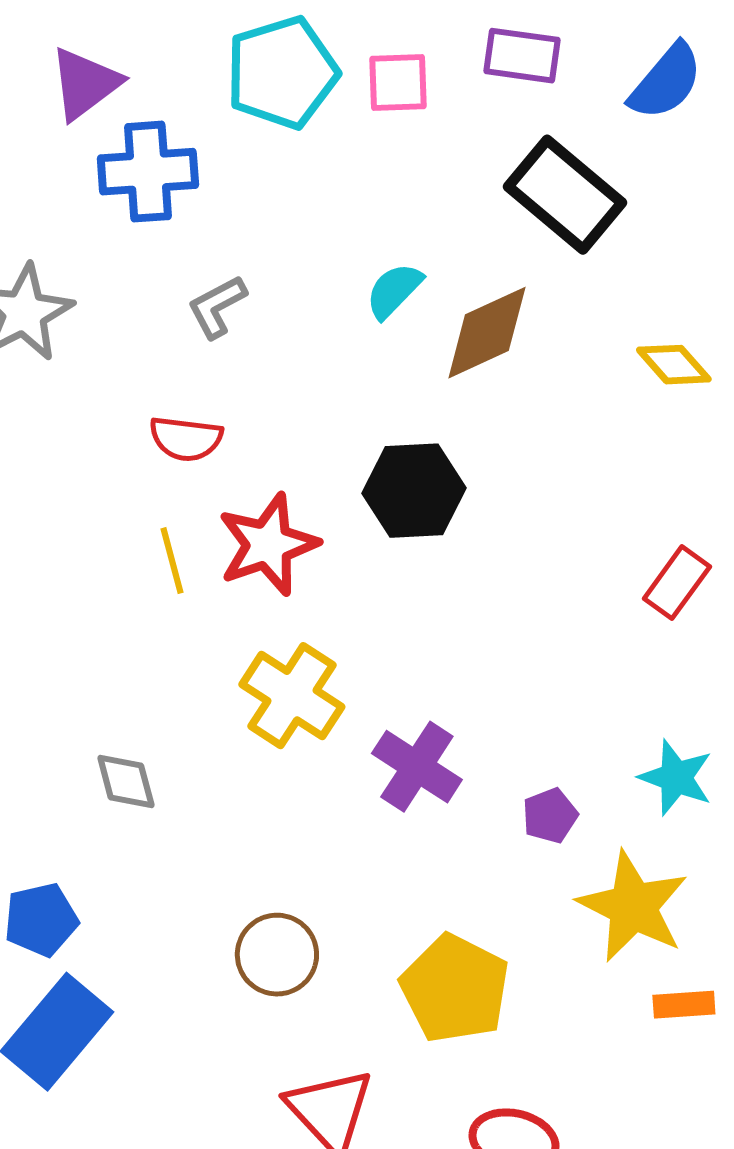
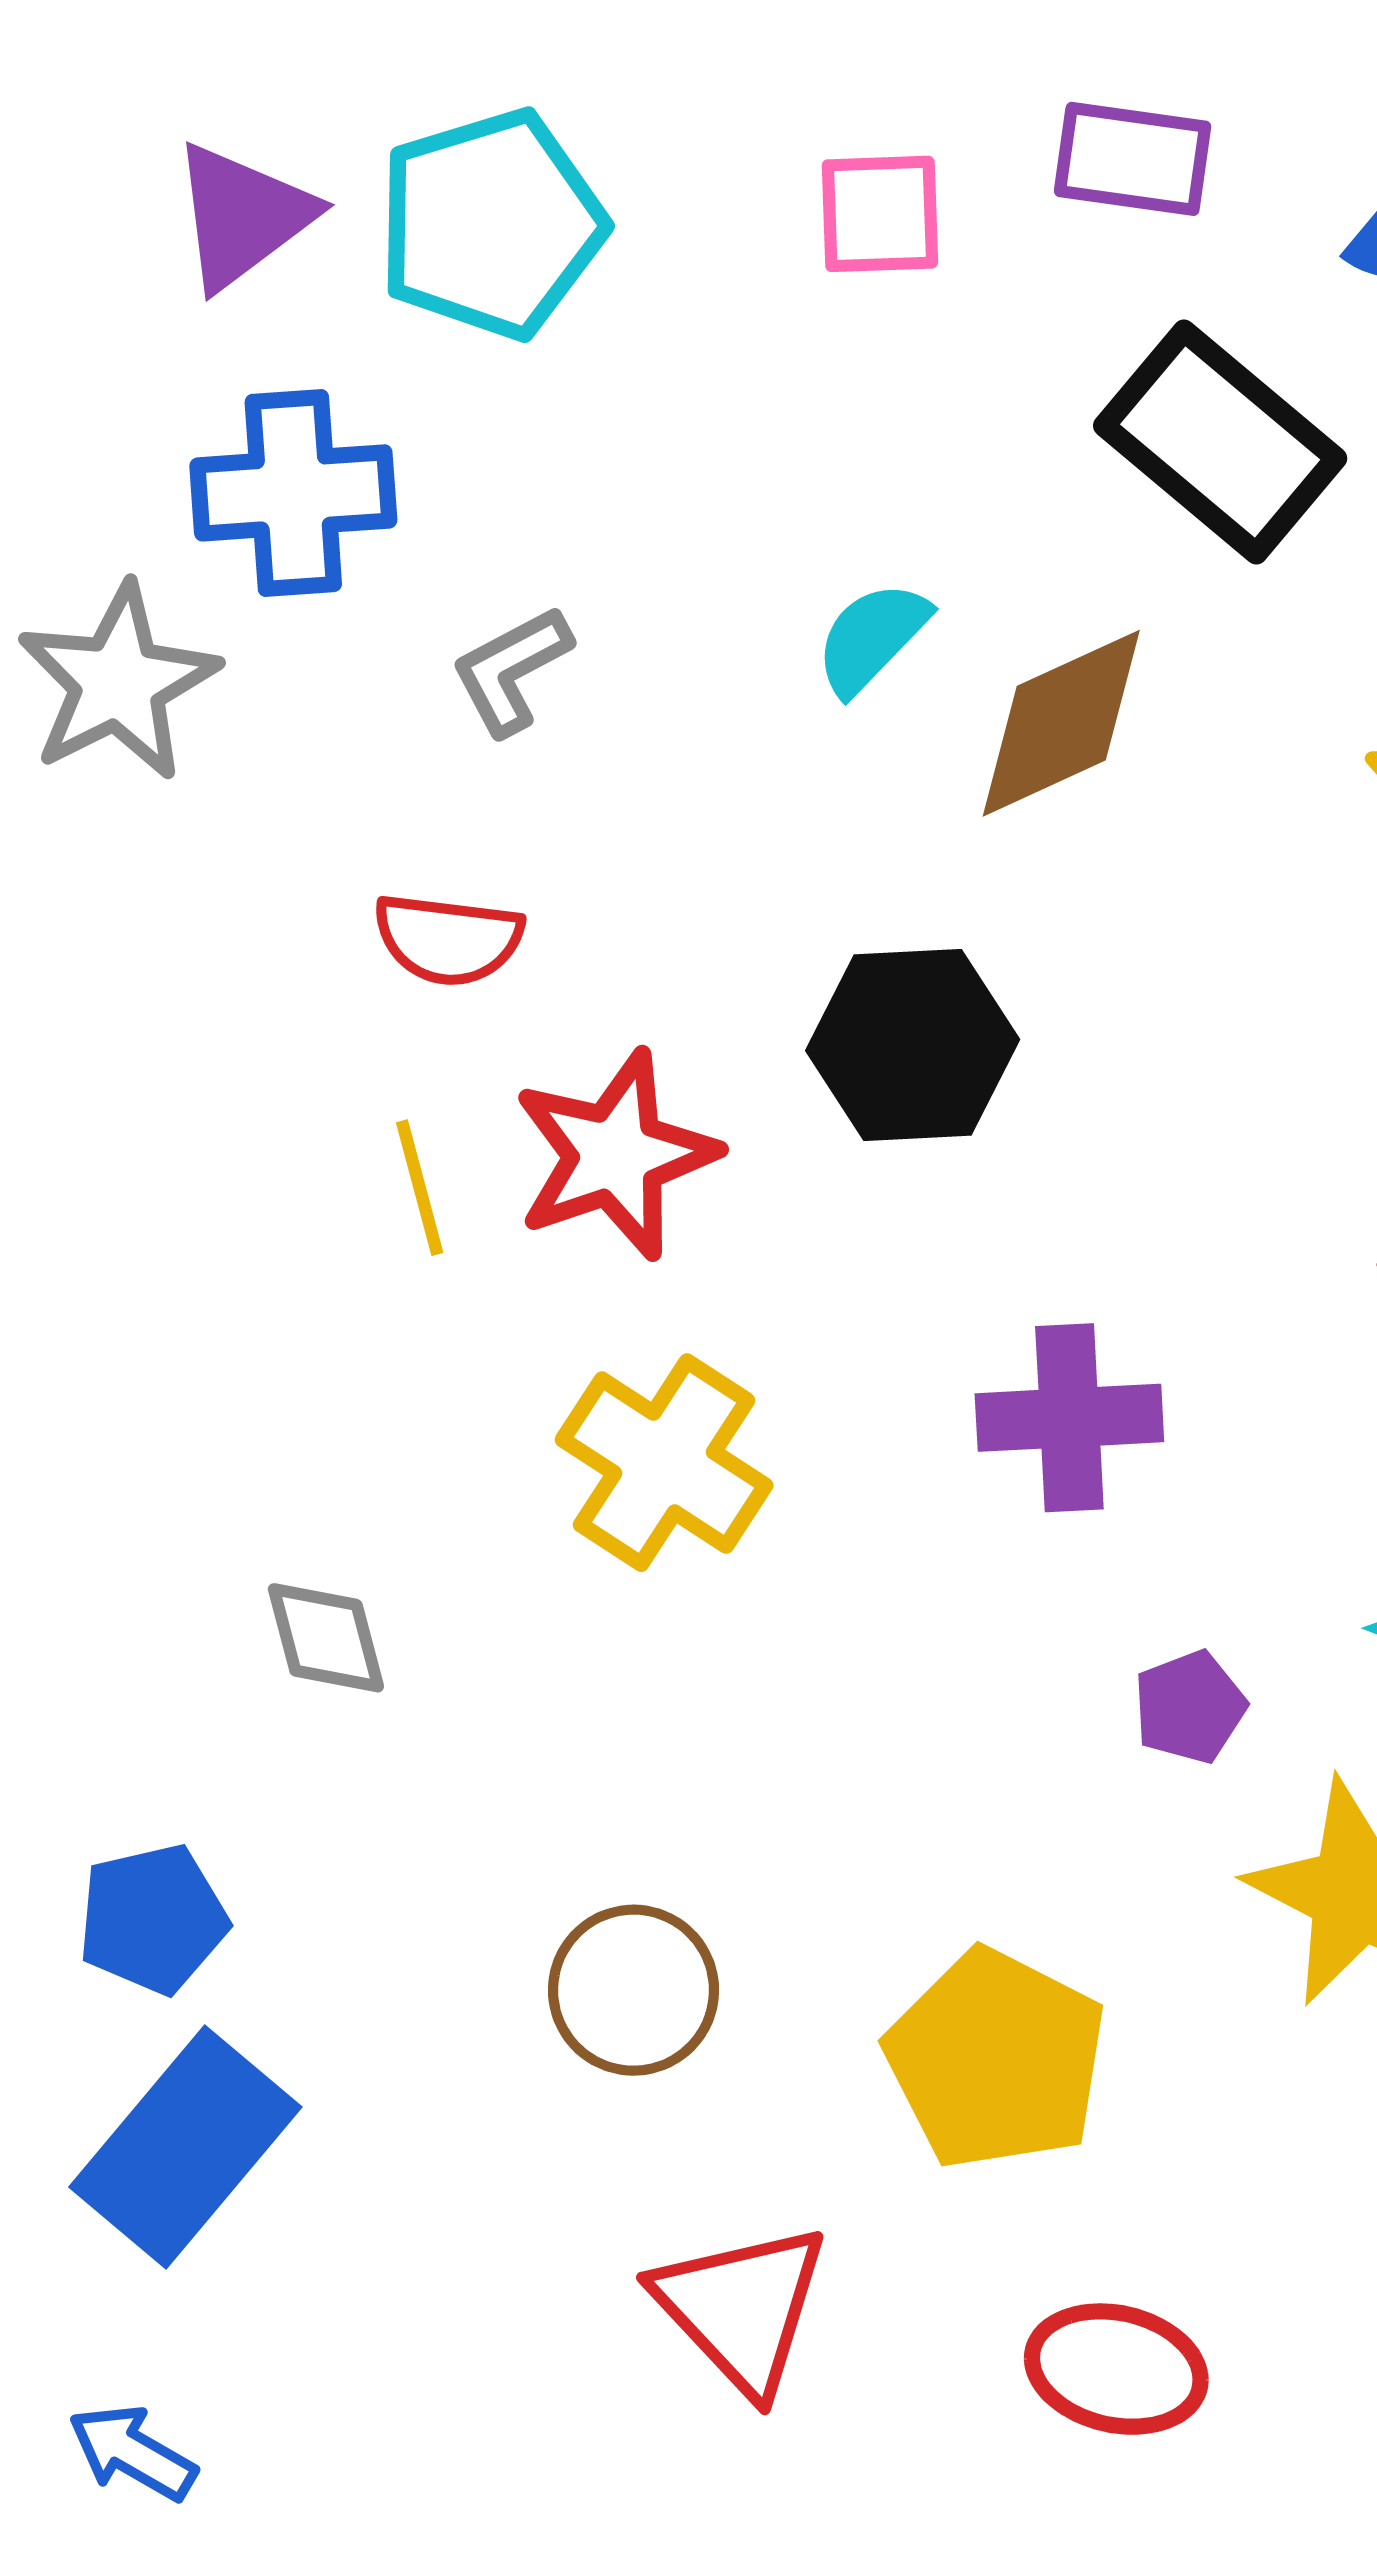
cyan pentagon: (282, 73) -> (491, 224), moved
blue cross: (148, 172) -> (293, 493), moved
purple cross: (417, 767) -> (1069, 1418), moved, turned -36

